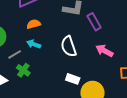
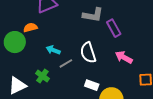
orange semicircle: (34, 24) -> (30, 28), moved
gray line: (15, 54) -> (66, 63), moved

